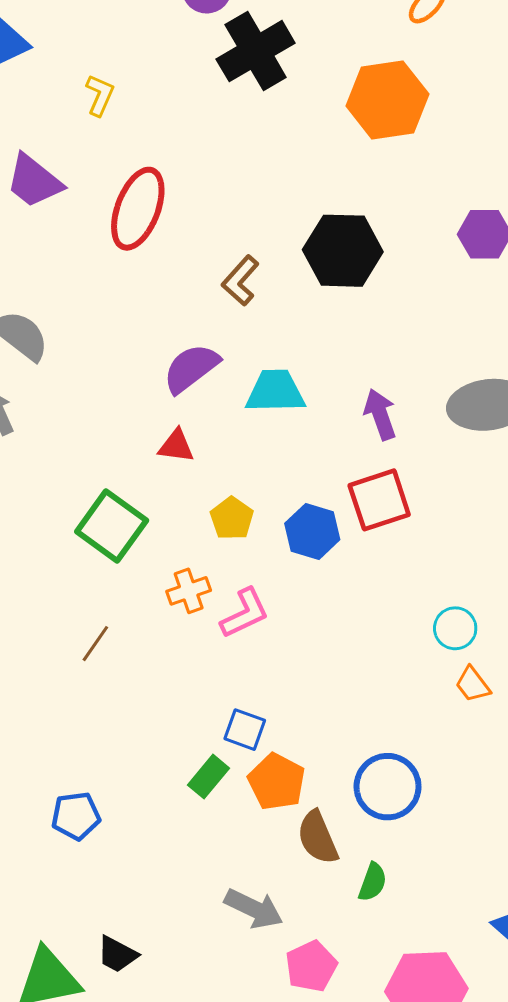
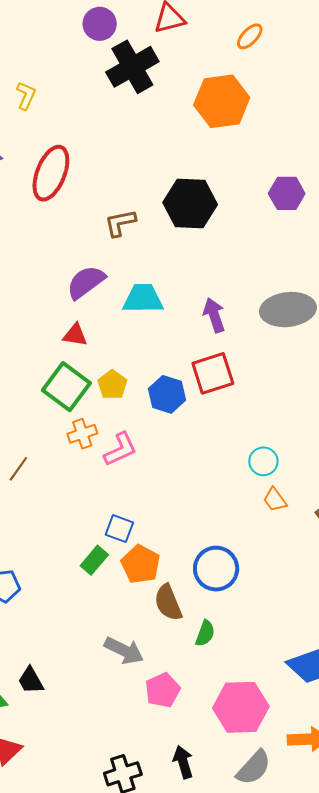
brown L-shape: (240, 281) -> (120, 223), turned 36
green square: (112, 526) -> (66, 387), moved
black trapezoid: (117, 954) -> (31, 680), turned 32

